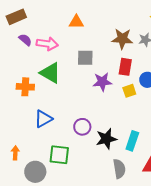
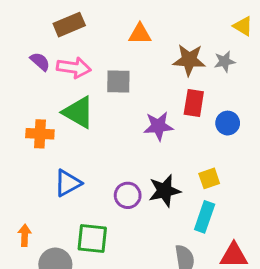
brown rectangle: (16, 17) -> (69, 25), moved
orange triangle: (76, 22) -> (140, 34), moved
gray square: (85, 58) -> (118, 82), moved
yellow square: (129, 91) -> (209, 178), moved
black star: (106, 139) -> (165, 191), moved

